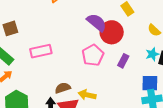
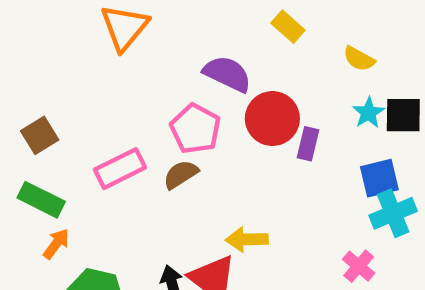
red circle: (112, 32) -> (272, 119), moved
pink pentagon: (93, 55) -> (195, 129), moved
brown semicircle: (63, 88) -> (181, 174), moved

